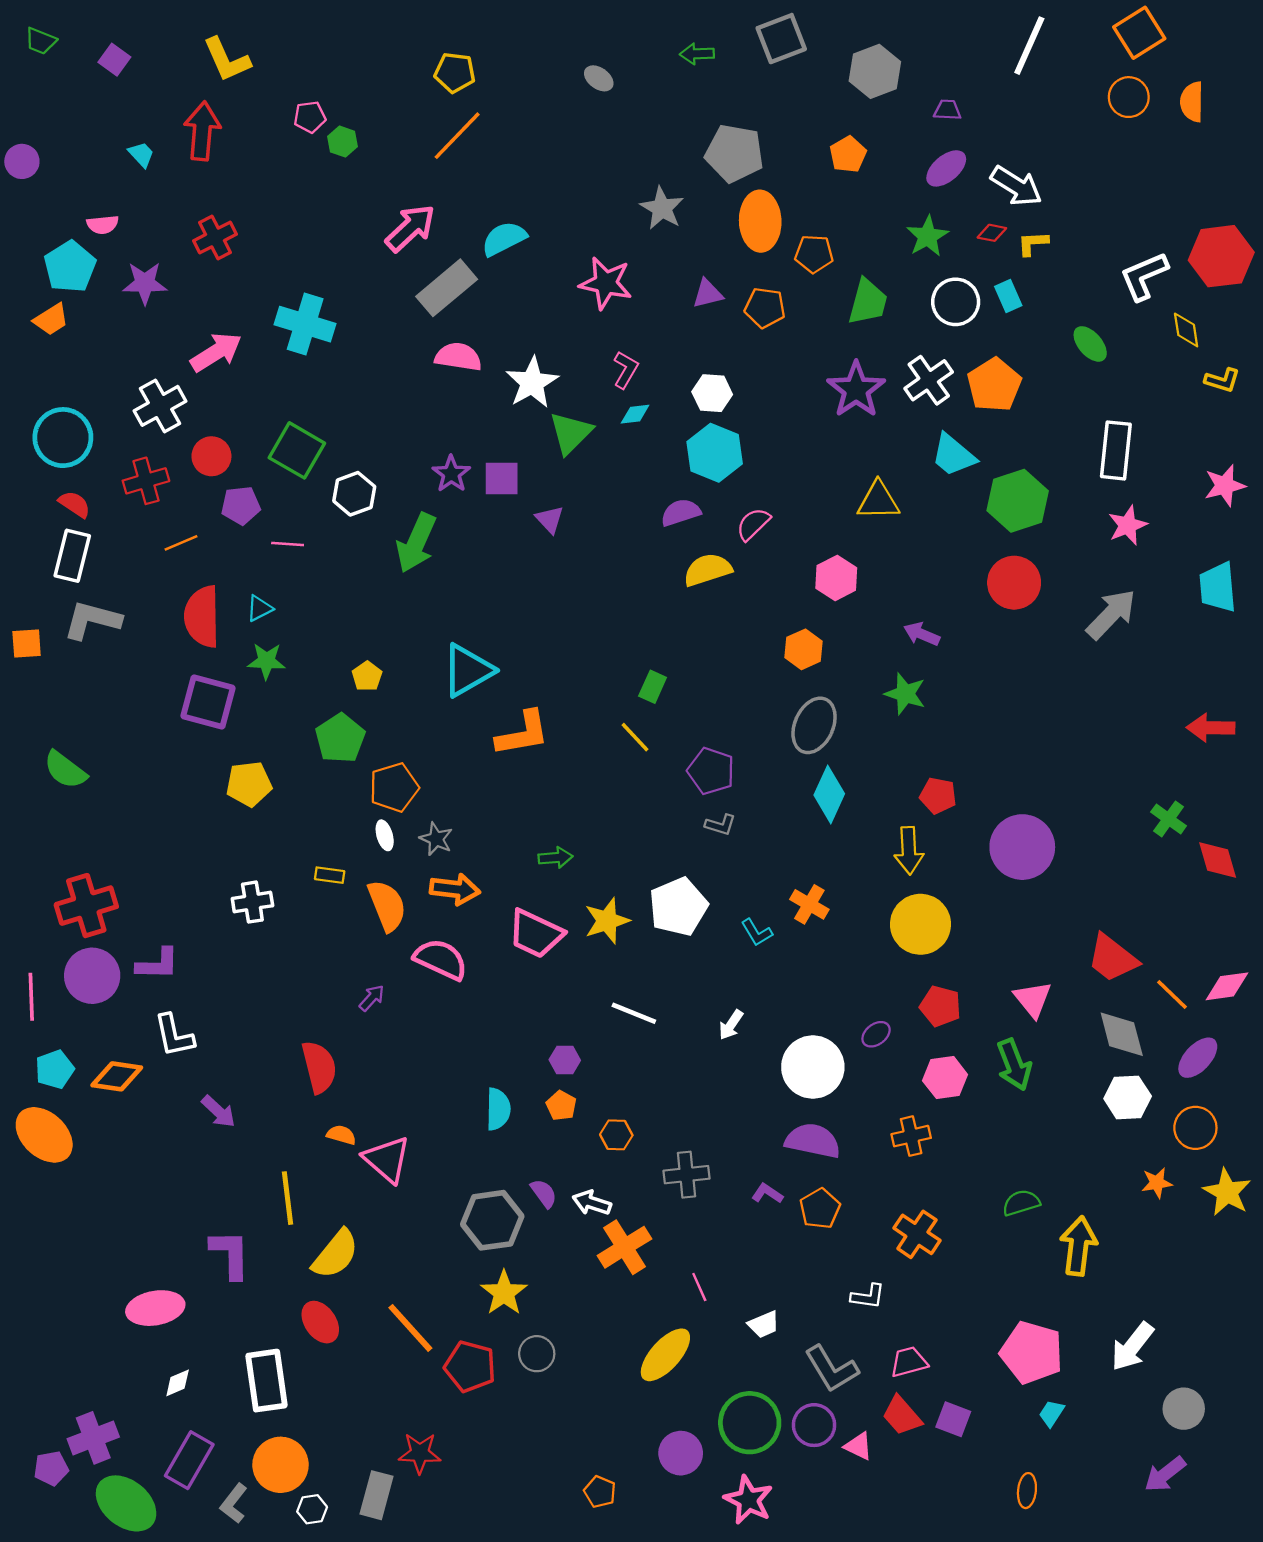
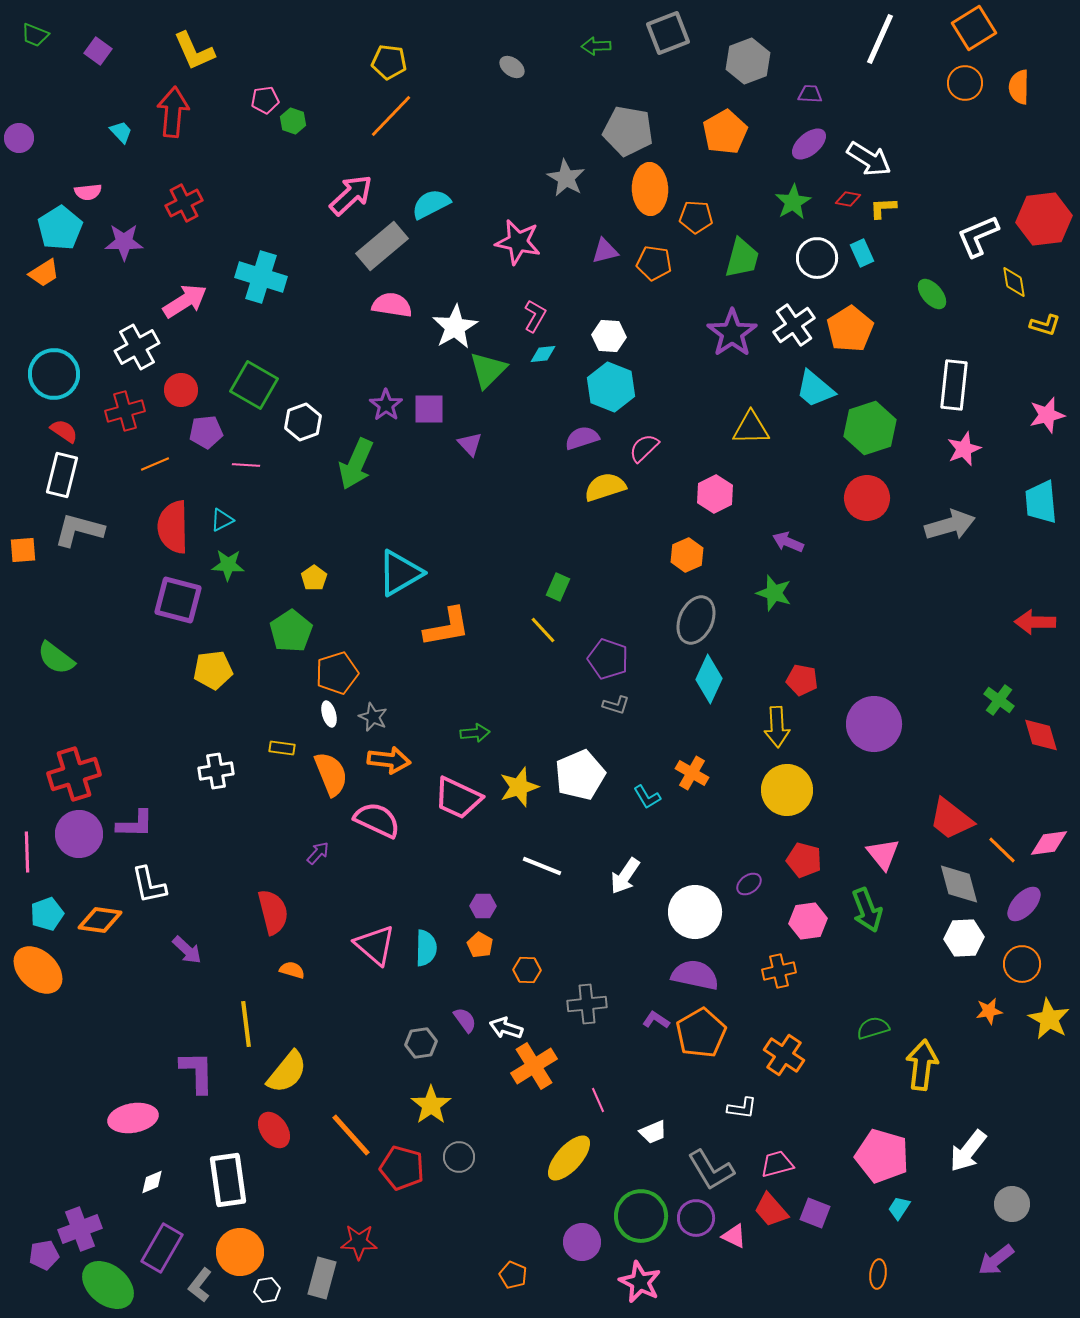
orange pentagon: (848, 154) -> (725, 132), size x1.4
gray arrow: (1111, 614) -> (950, 525), turned 30
white arrow: (731, 1025) -> (625, 876), size x1.4
pink triangle: (387, 1159) -> (375, 945), moved
orange pentagon: (820, 1209) -> (701, 1033), size x1.4
gray hexagon: (492, 1220) -> (421, 1043), size x0.6

